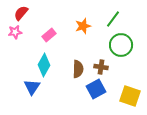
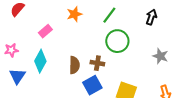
orange star: (83, 26) -> (74, 14), moved
pink star: (15, 32) -> (11, 50), moved
blue triangle: (32, 87) -> (17, 76), moved

